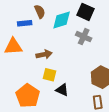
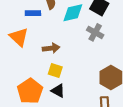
orange triangle: (13, 46) -> (19, 37), turned 42
black triangle: (62, 90) -> (58, 91), moved

